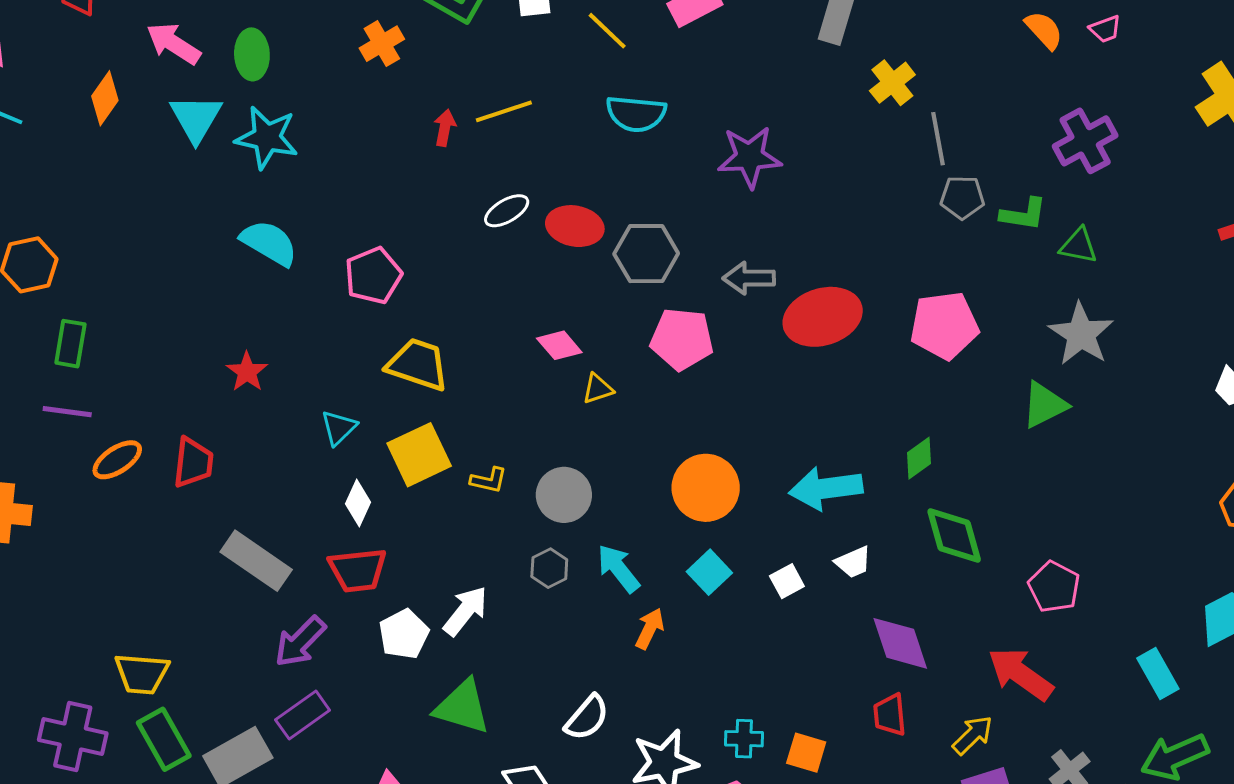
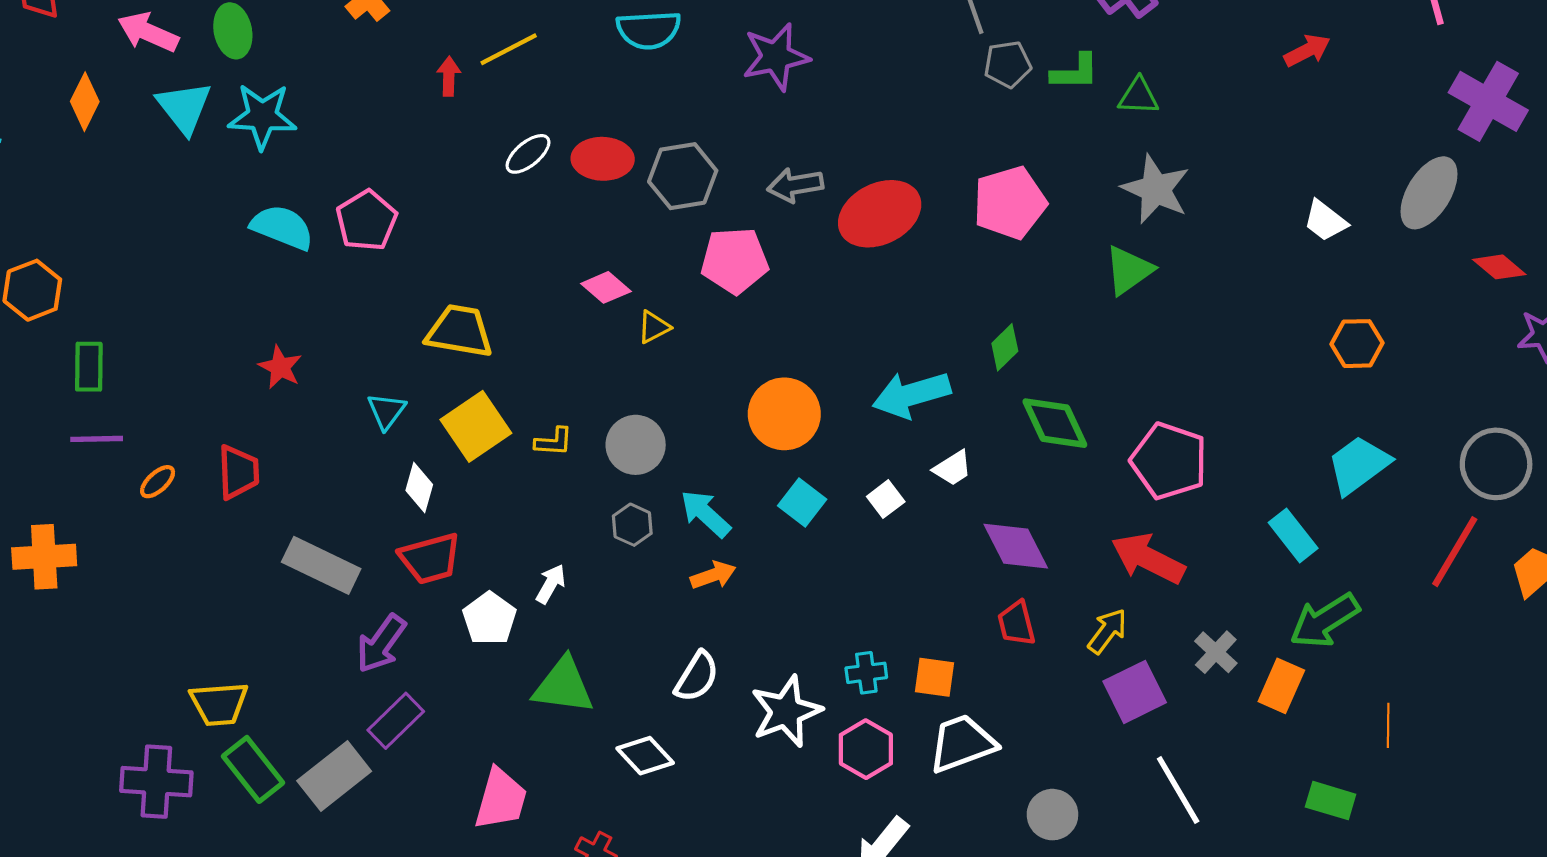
pink pentagon: (373, 275) -> (367, 220), moved
orange ellipse: (117, 460) -> (158, 482), size x0.7
pink pentagon: (1054, 587) -> (1169, 461), size x1.4
white arrow: (465, 611) -> (551, 584), size x0.7
orange arrow: (650, 629) -> (713, 575), moved, turned 54

